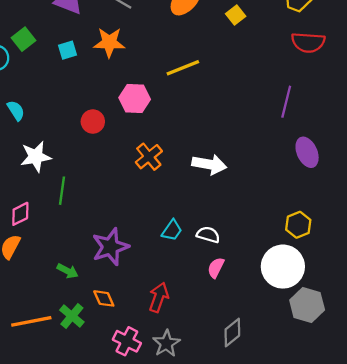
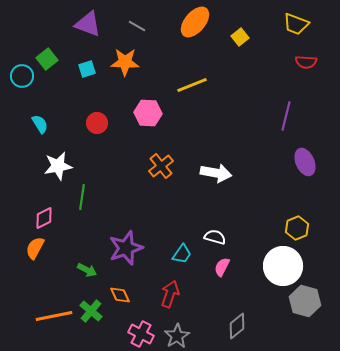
red semicircle: (308, 42) -> (306, 62), size x0.7
red circle: (93, 122) -> (97, 123), moved
cyan trapezoid: (172, 230) -> (182, 254), moved

